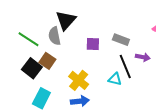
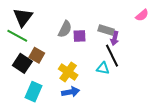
black triangle: (66, 20) -> (23, 17), moved
gray semicircle: (54, 36) -> (65, 29), moved, turned -138
purple arrow: (143, 57) -> (115, 38), moved, turned 96

